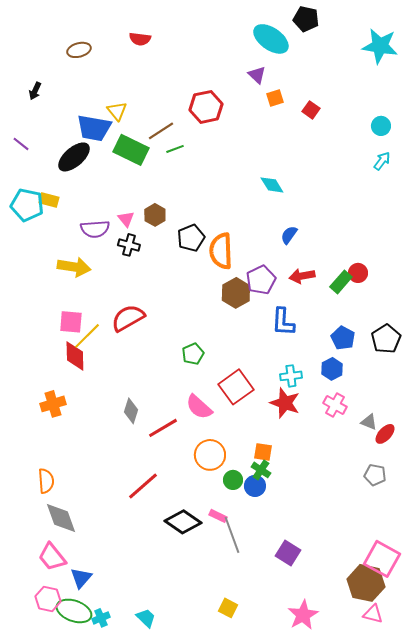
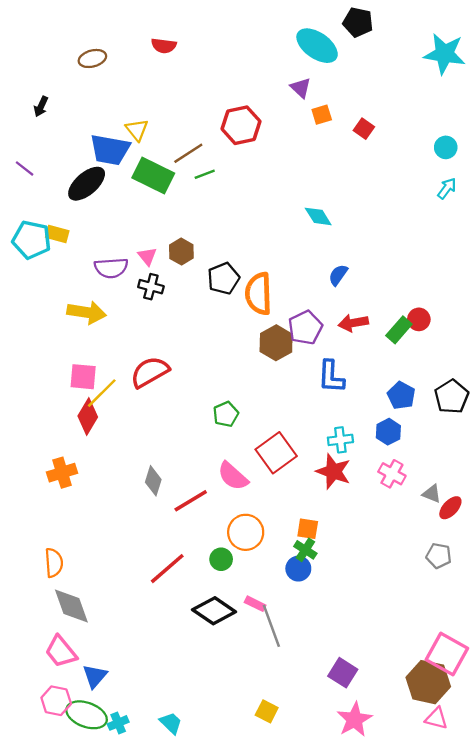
red diamond: (75, 356) -> (88, 416), turned 32
green circle: (233, 480) -> (221, 559), moved
purple square: (288, 553) -> (343, 673), moved

